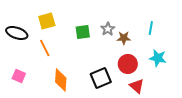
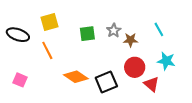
cyan line: (151, 28) -> (159, 29), turned -40
orange diamond: (61, 80) -> (76, 77), moved, turned -60
red triangle: (137, 86) -> (152, 84), moved

